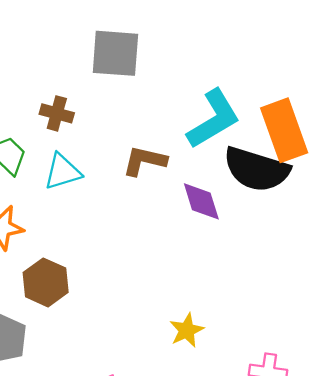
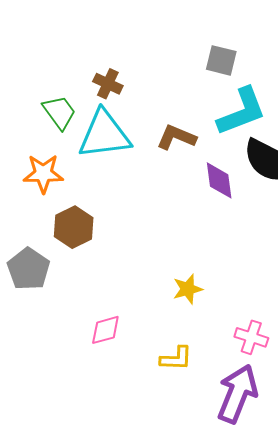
gray square: (115, 53) -> (221, 60), moved, size x0.7
cyan triangle: (63, 172) -> (104, 135), size x1.6

